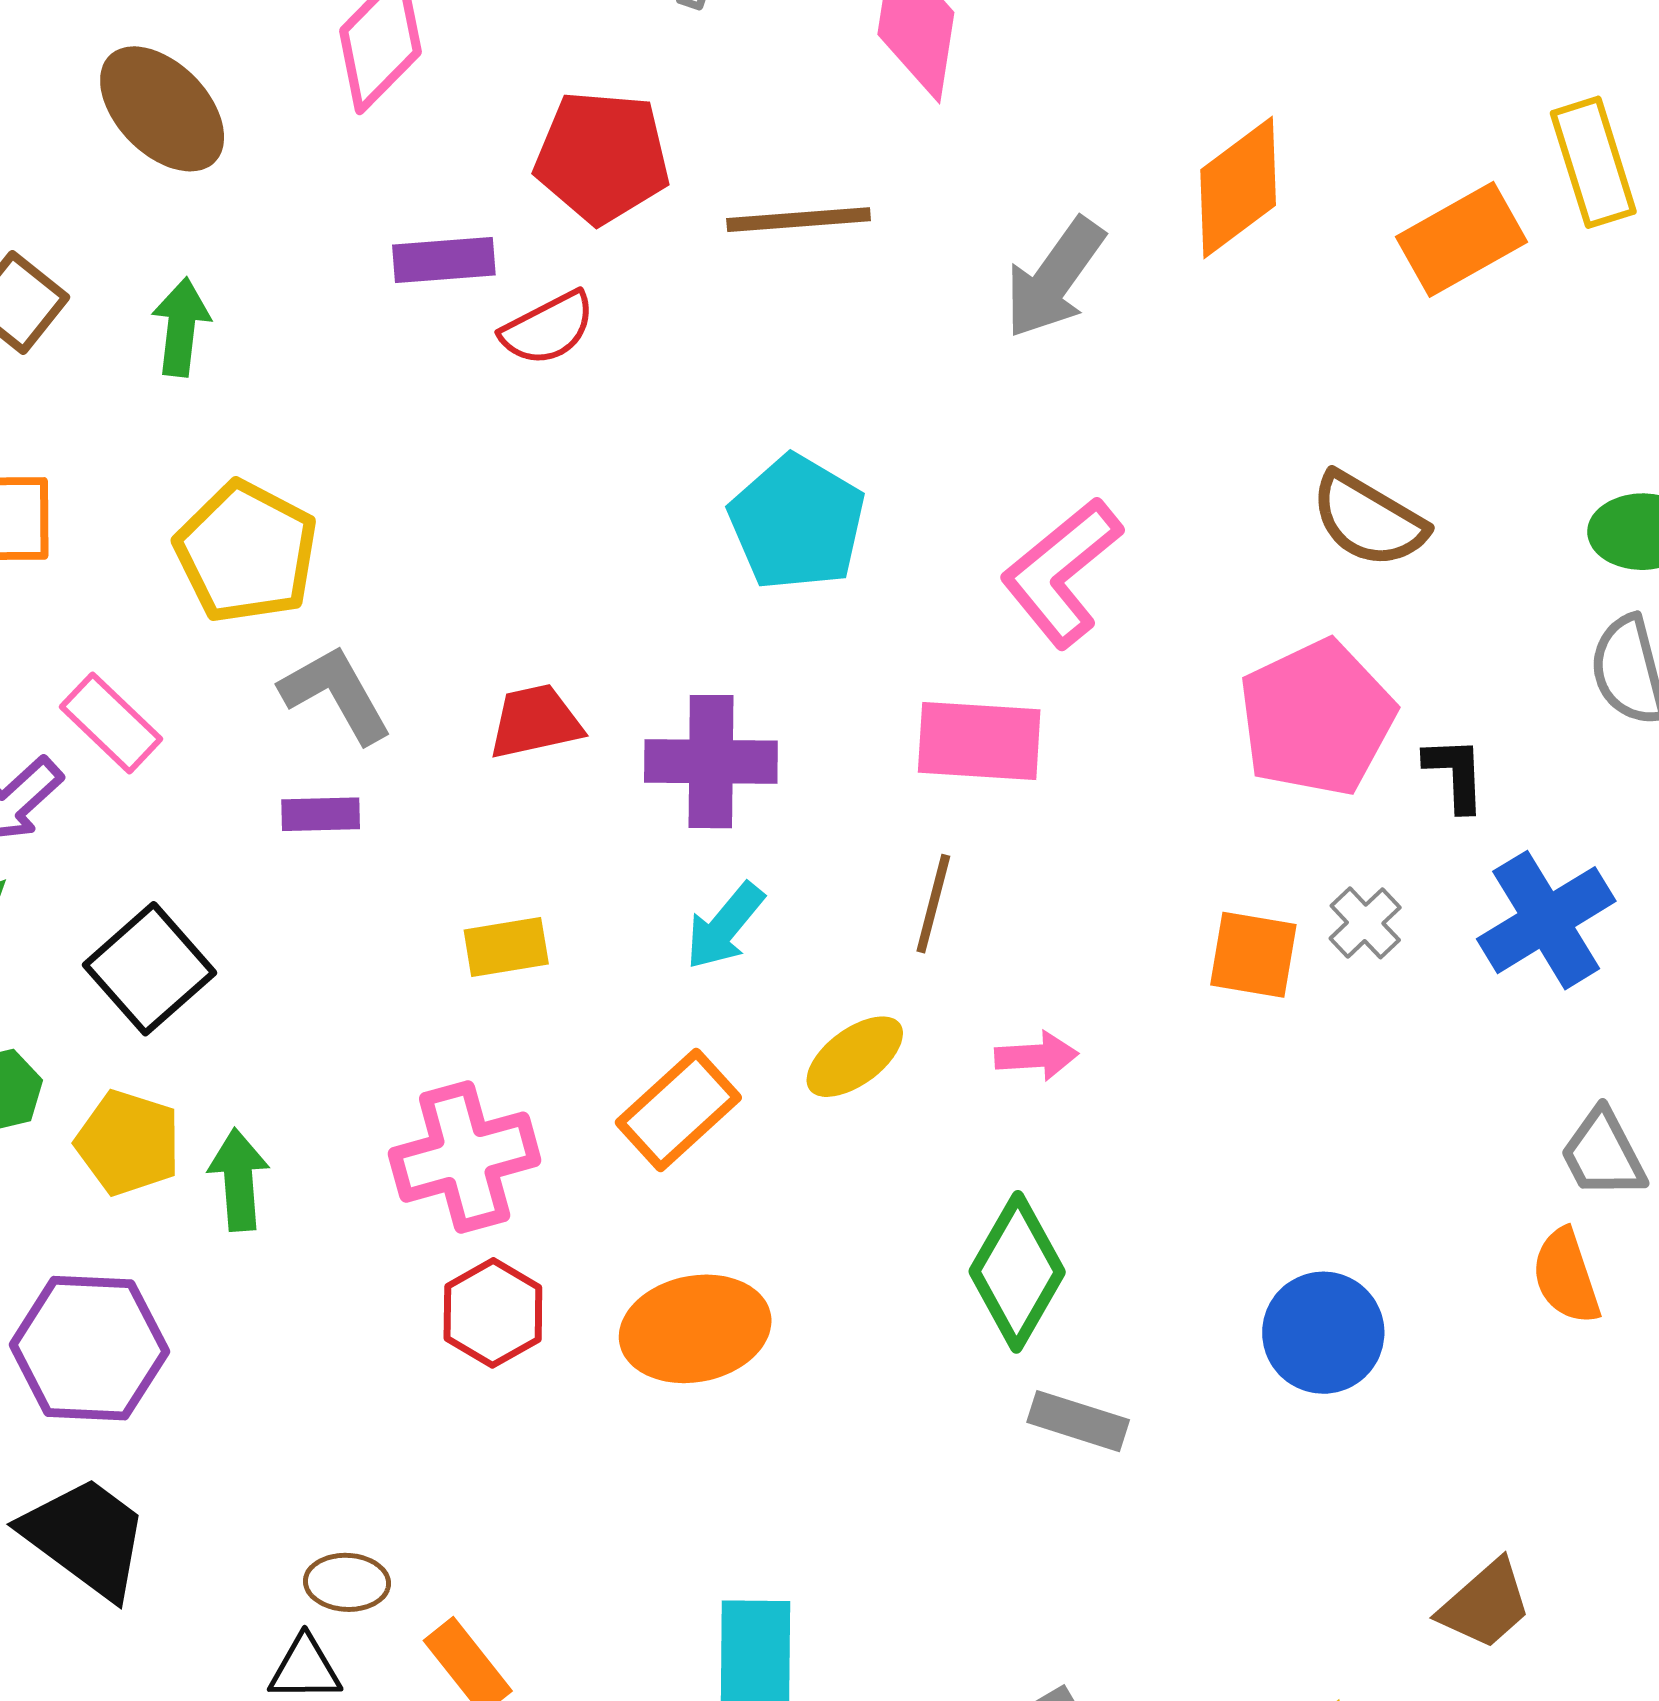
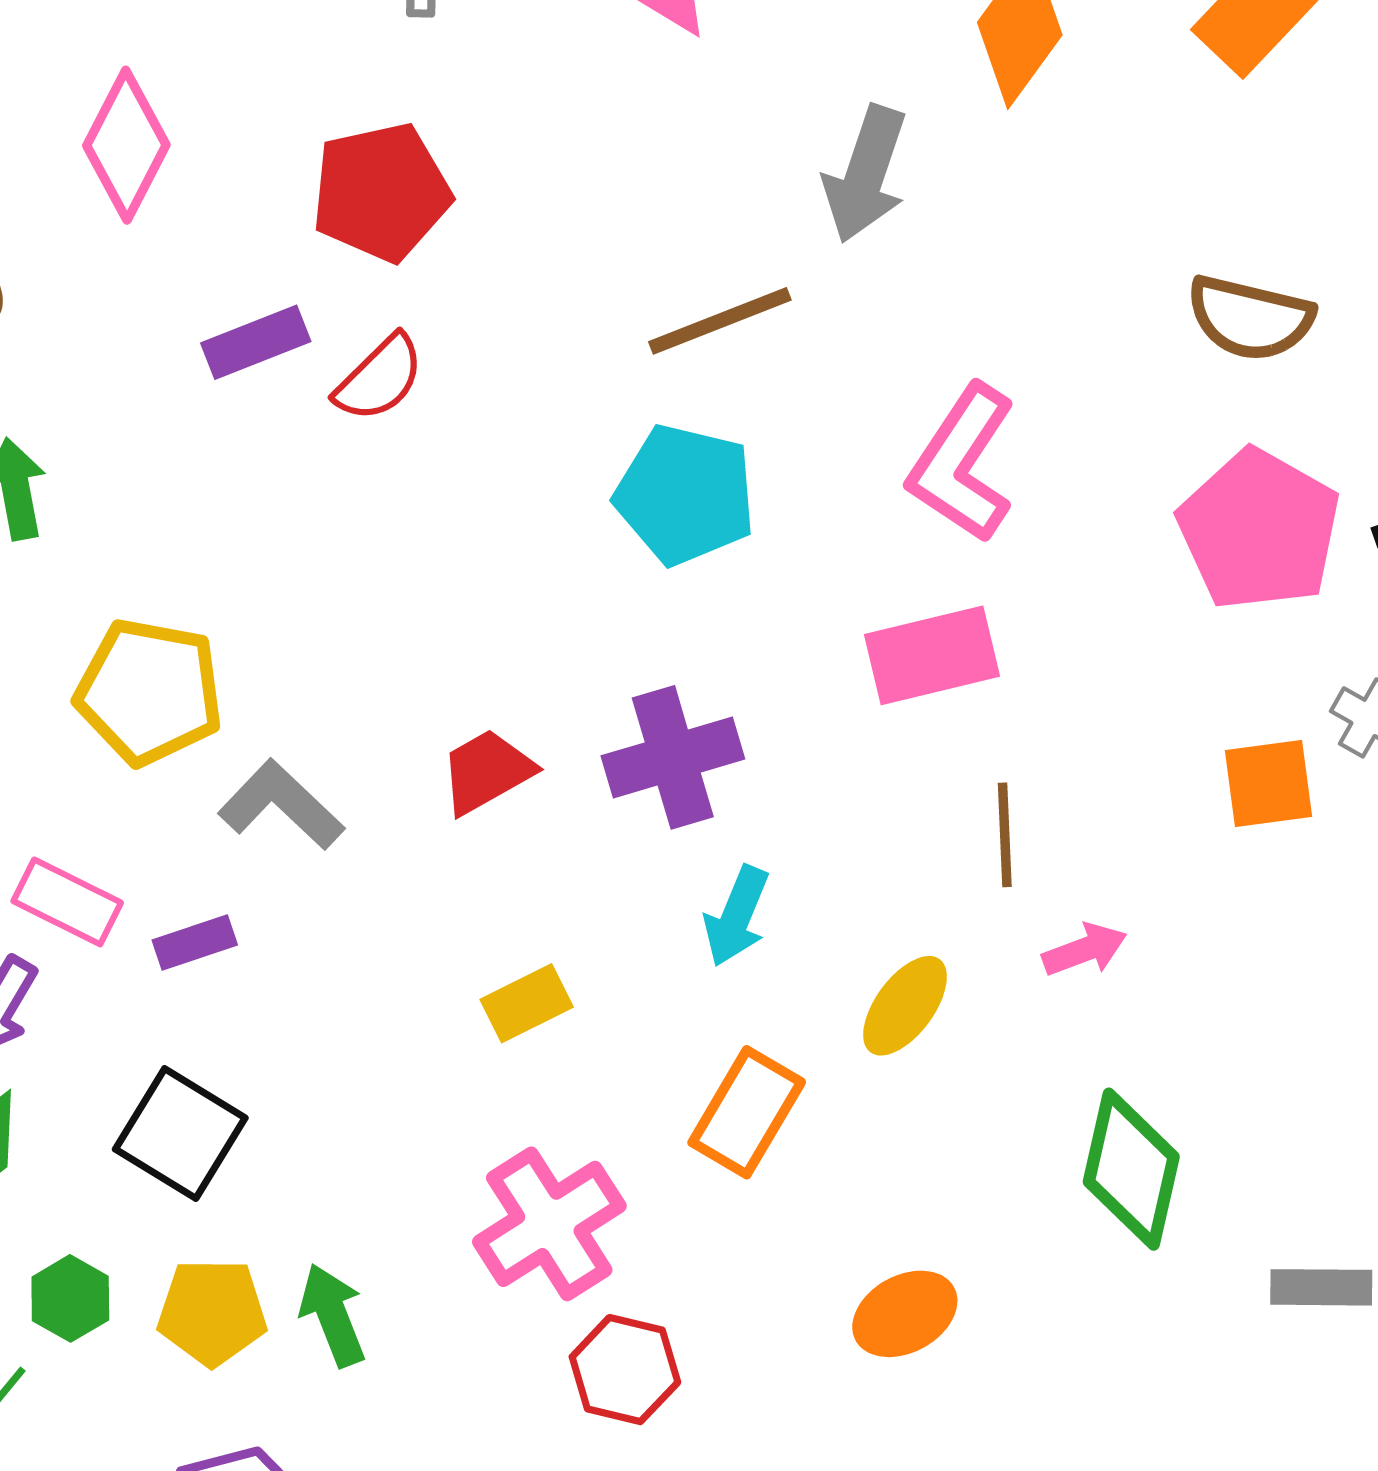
brown line: (799, 220) -> (720, 321), moved
purple rectangle: (321, 814) -> (195, 943), moved
brown line: (933, 904) -> (1005, 835), moved
orange ellipse: (695, 1329) -> (905, 1314), moved, size x0.7
gray rectangle: (1078, 1421) -> (1321, 1287), moved

